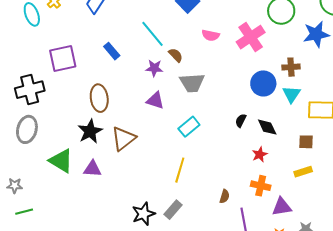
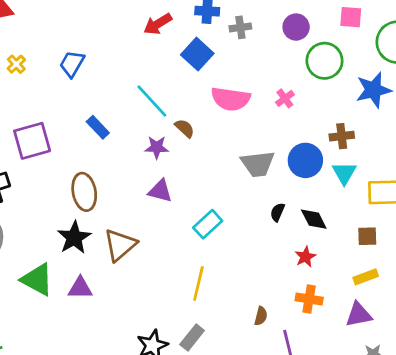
pink semicircle: (211, 35) -> (231, 99), size x1.6
pink cross: (251, 37) -> (285, 98), size x0.5
gray trapezoid: (192, 83) -> (258, 164), moved
purple triangle: (282, 207) -> (359, 315), moved

